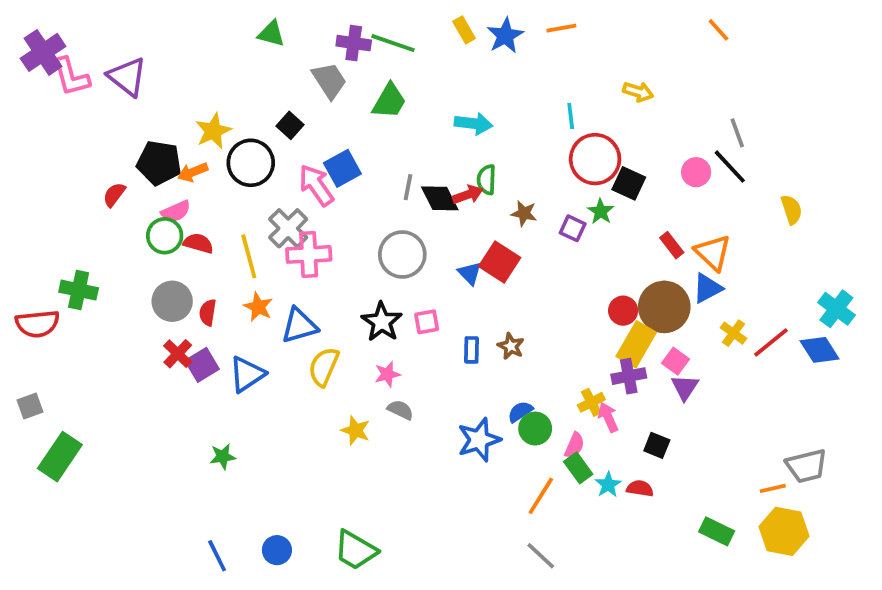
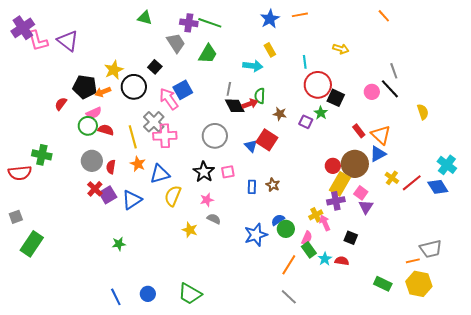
yellow rectangle: (464, 30) -> (270, 50), moved
gray line: (408, 187) -> (229, 89), moved

